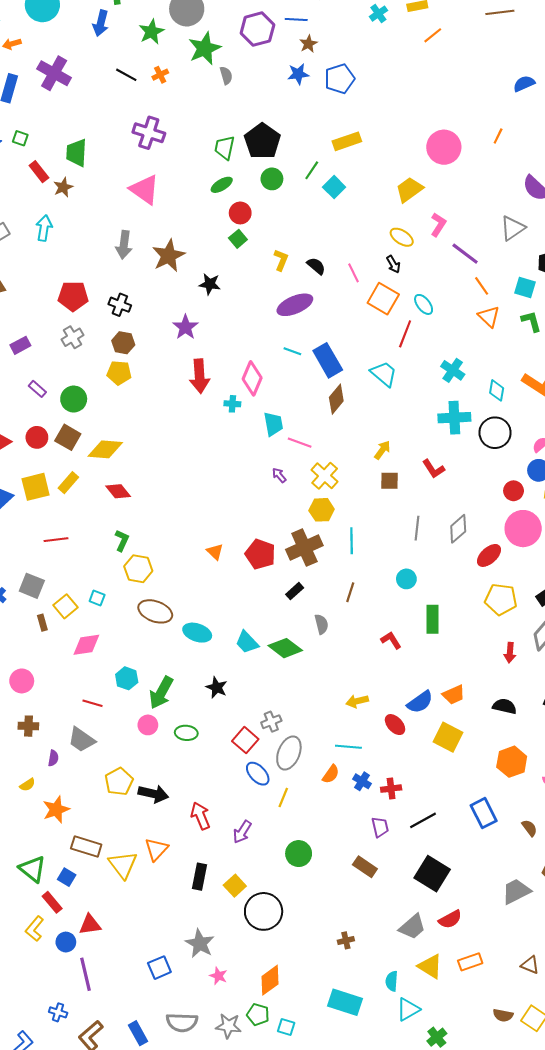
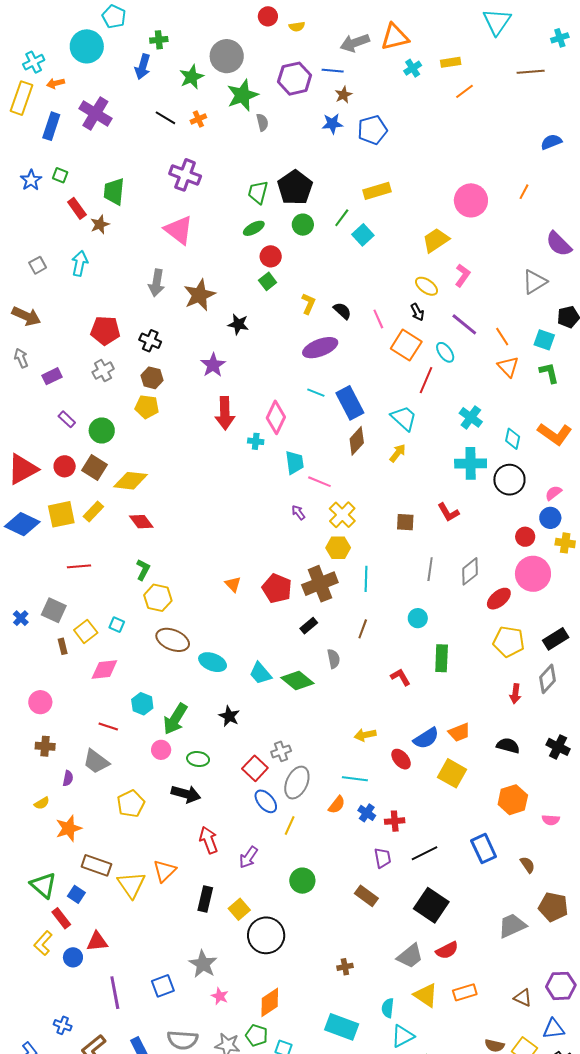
purple line: (465, 254) -> (464, 324), moved
yellow arrow: (382, 450) -> (398, 453), moved
black arrow: (153, 794) -> (186, 794), moved
purple line: (86, 974) -> (115, 993), moved

